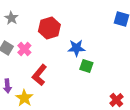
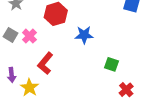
green square: (86, 66) -> (111, 64), moved

